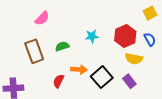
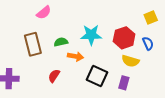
cyan star: (92, 36) -> (91, 35), size x1.5
orange arrow: (79, 70) -> (76, 56), moved
black square: (102, 77) -> (97, 76), turned -30
purple rectangle: (129, 81) -> (124, 83), turned 48

